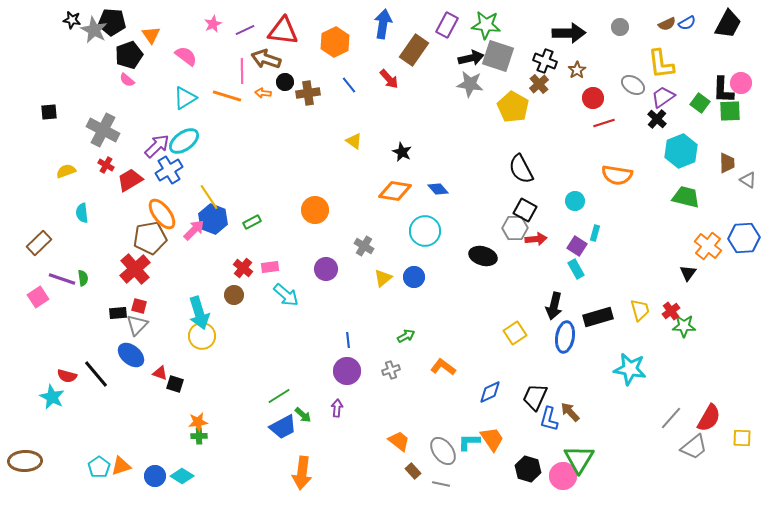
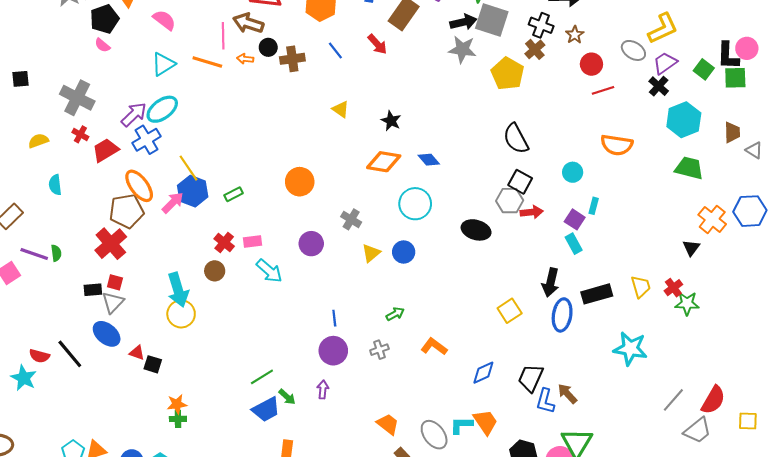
yellow L-shape: (661, 64) -> (663, 28), turned -108

